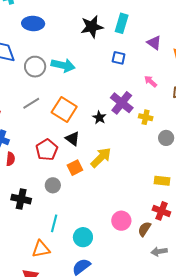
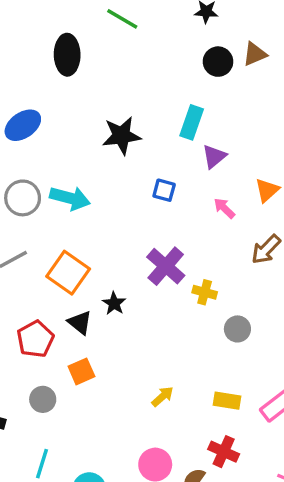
blue ellipse: (33, 23) -> (23, 125), turned -40
cyan rectangle: (122, 23) -> (192, 122), moved
purple triangle: (154, 43) -> (214, 156), moved, turned 42
pink arrow: (151, 81) -> (224, 208), moved
black star: (99, 117) -> (114, 303), moved
yellow arrow: (101, 158) -> (163, 396), moved, size x0.6

